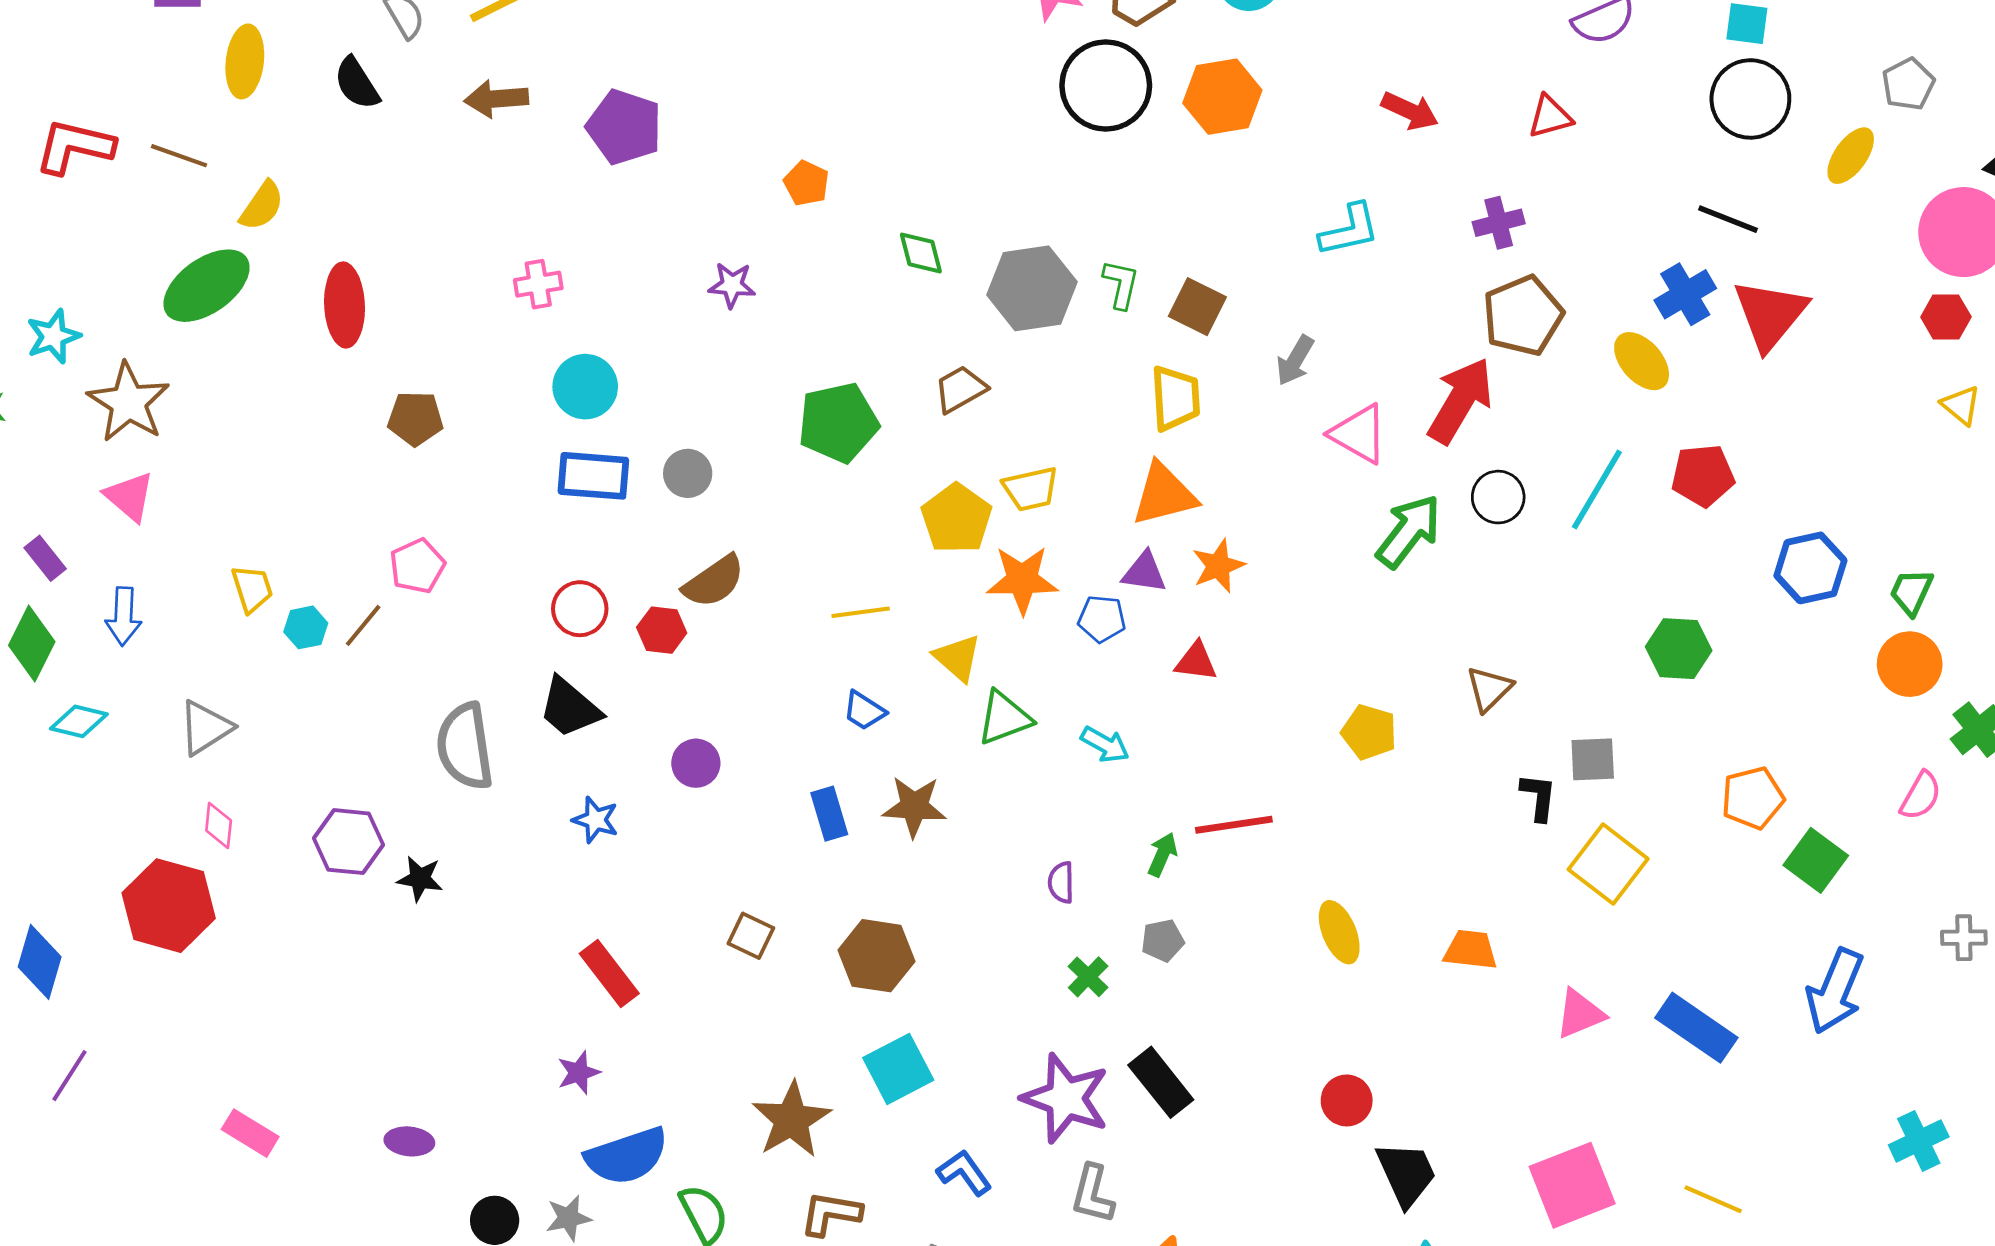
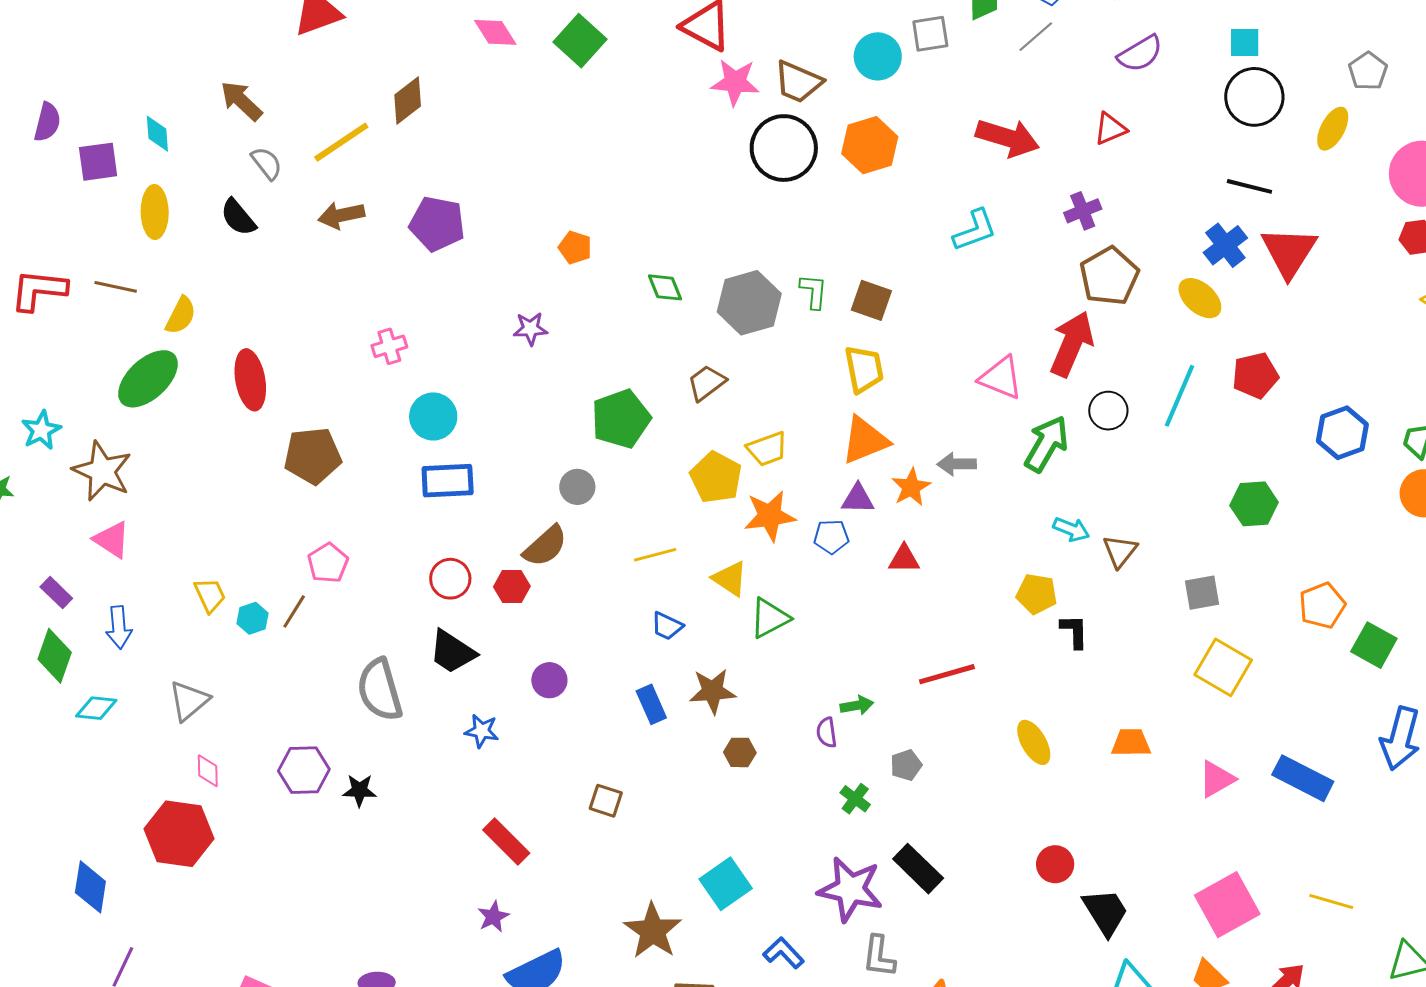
red arrow: (1410, 111) -> (1008, 138), size x1.5
gray arrow: (1295, 360) -> (957, 464), moved, turned 66
brown pentagon: (415, 419) -> (313, 456), size x1.4
gray circle: (688, 473) -> (577, 487), moved
cyan arrow: (1105, 745) -> (1071, 529), moved
black L-shape: (1539, 797) -> (1074, 631), moved
green arrow: (1162, 855) -> (857, 705), moved, turned 64
brown hexagon: (877, 956) -> (740, 752), moved, size x0.6

